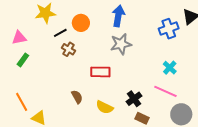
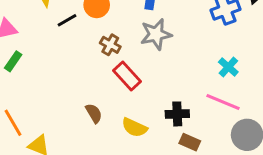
brown cross: (69, 49) -> (110, 45), moved
red rectangle: (100, 72) -> (127, 76), turned 48
black cross: (134, 99) -> (177, 114), turned 35

